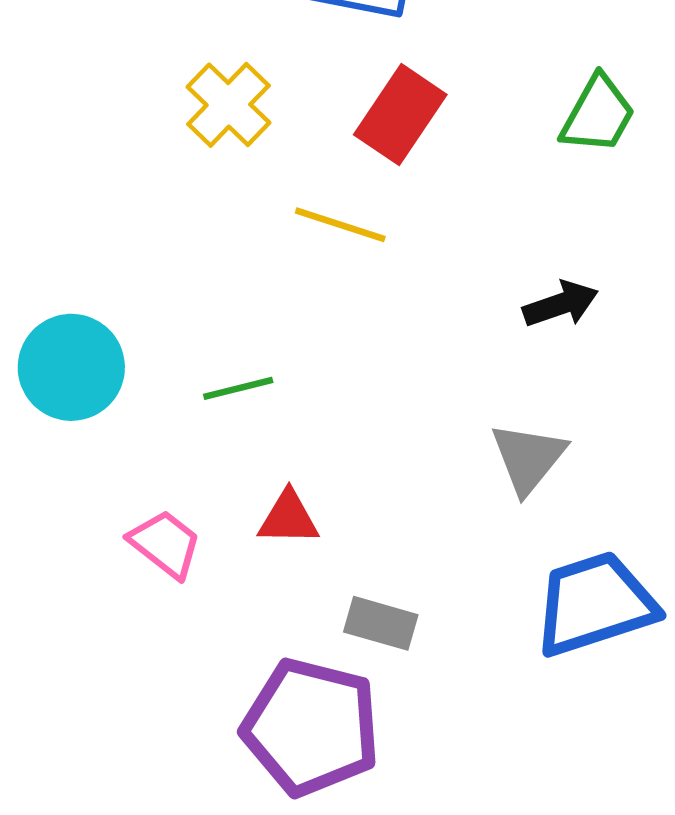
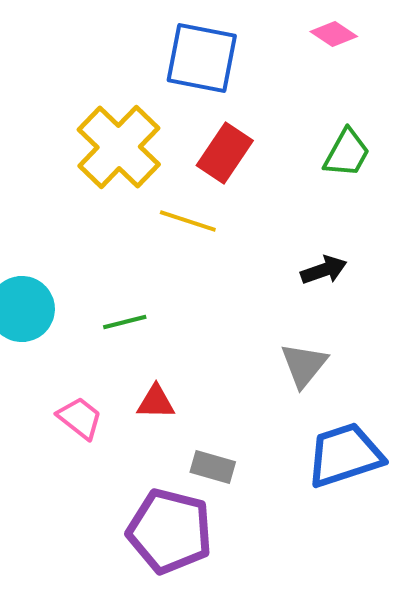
yellow cross: (228, 105) -> (119, 147), size x1.6

